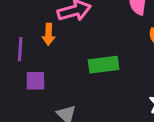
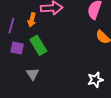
green rectangle: (104, 65) -> (38, 45), moved, turned 54

